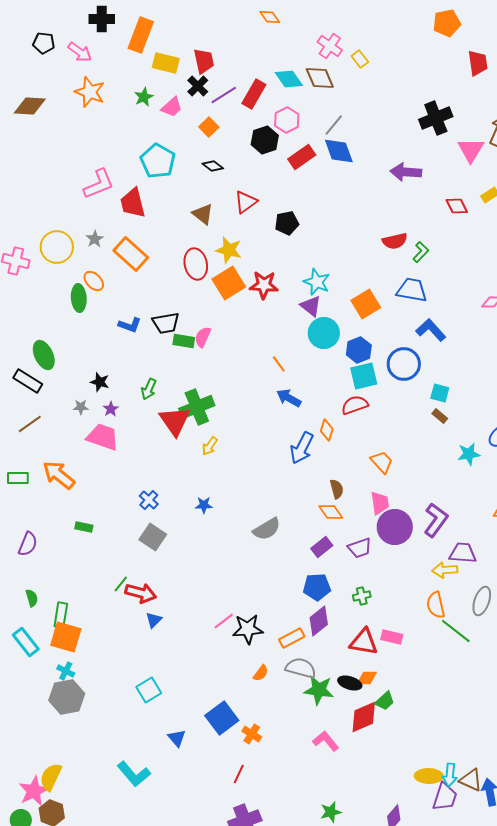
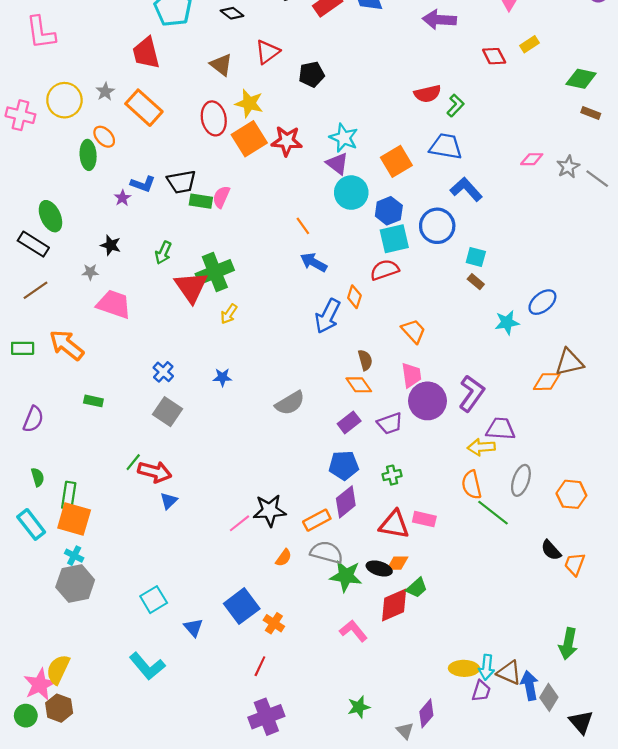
pink L-shape: (99, 184) -> (41, 32), moved, turned 104
purple star: (111, 409) -> (122, 198), moved
pink line: (224, 621) -> (240, 523), moved
cyan square: (149, 690) -> (154, 600), moved
purple trapezoid: (445, 797) -> (481, 691), size x0.7

